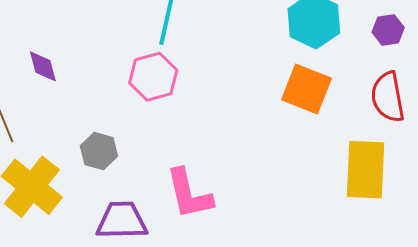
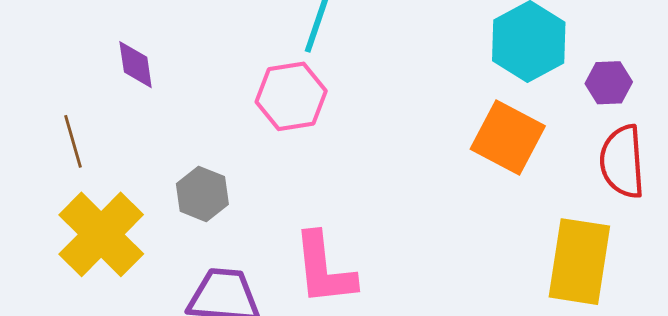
purple hexagon: (388, 30) -> (609, 83), moved

